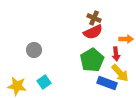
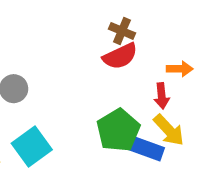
green pentagon: (92, 60) -> (118, 130), moved
cyan square: (44, 82) -> (32, 146), size x1.5

